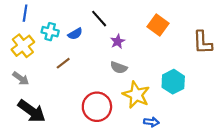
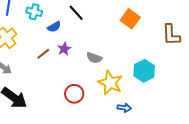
cyan cross: (50, 32) -> (34, 12), moved
purple star: (118, 41) -> (64, 49), moved
red circle: (97, 107) -> (74, 94), size x0.7

